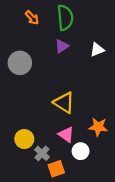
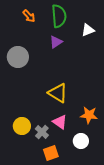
white triangle: (97, 50) -> (88, 30), moved
white circle: (81, 151) -> (81, 141), moved
gray cross: (42, 153) -> (42, 132), moved

